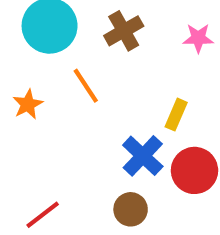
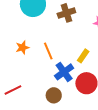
orange line: (86, 86) -> (48, 51), moved
orange star: (28, 104) -> (22, 47), moved

